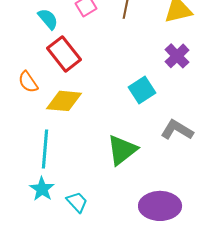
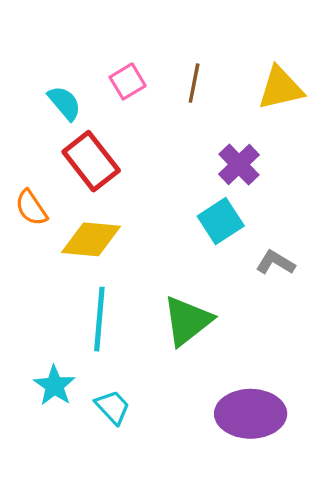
purple cross: (177, 56) -> (239, 165), moved
gray L-shape: (177, 130) -> (275, 263), moved, size x0.7
cyan line: (45, 149) -> (99, 319), moved

